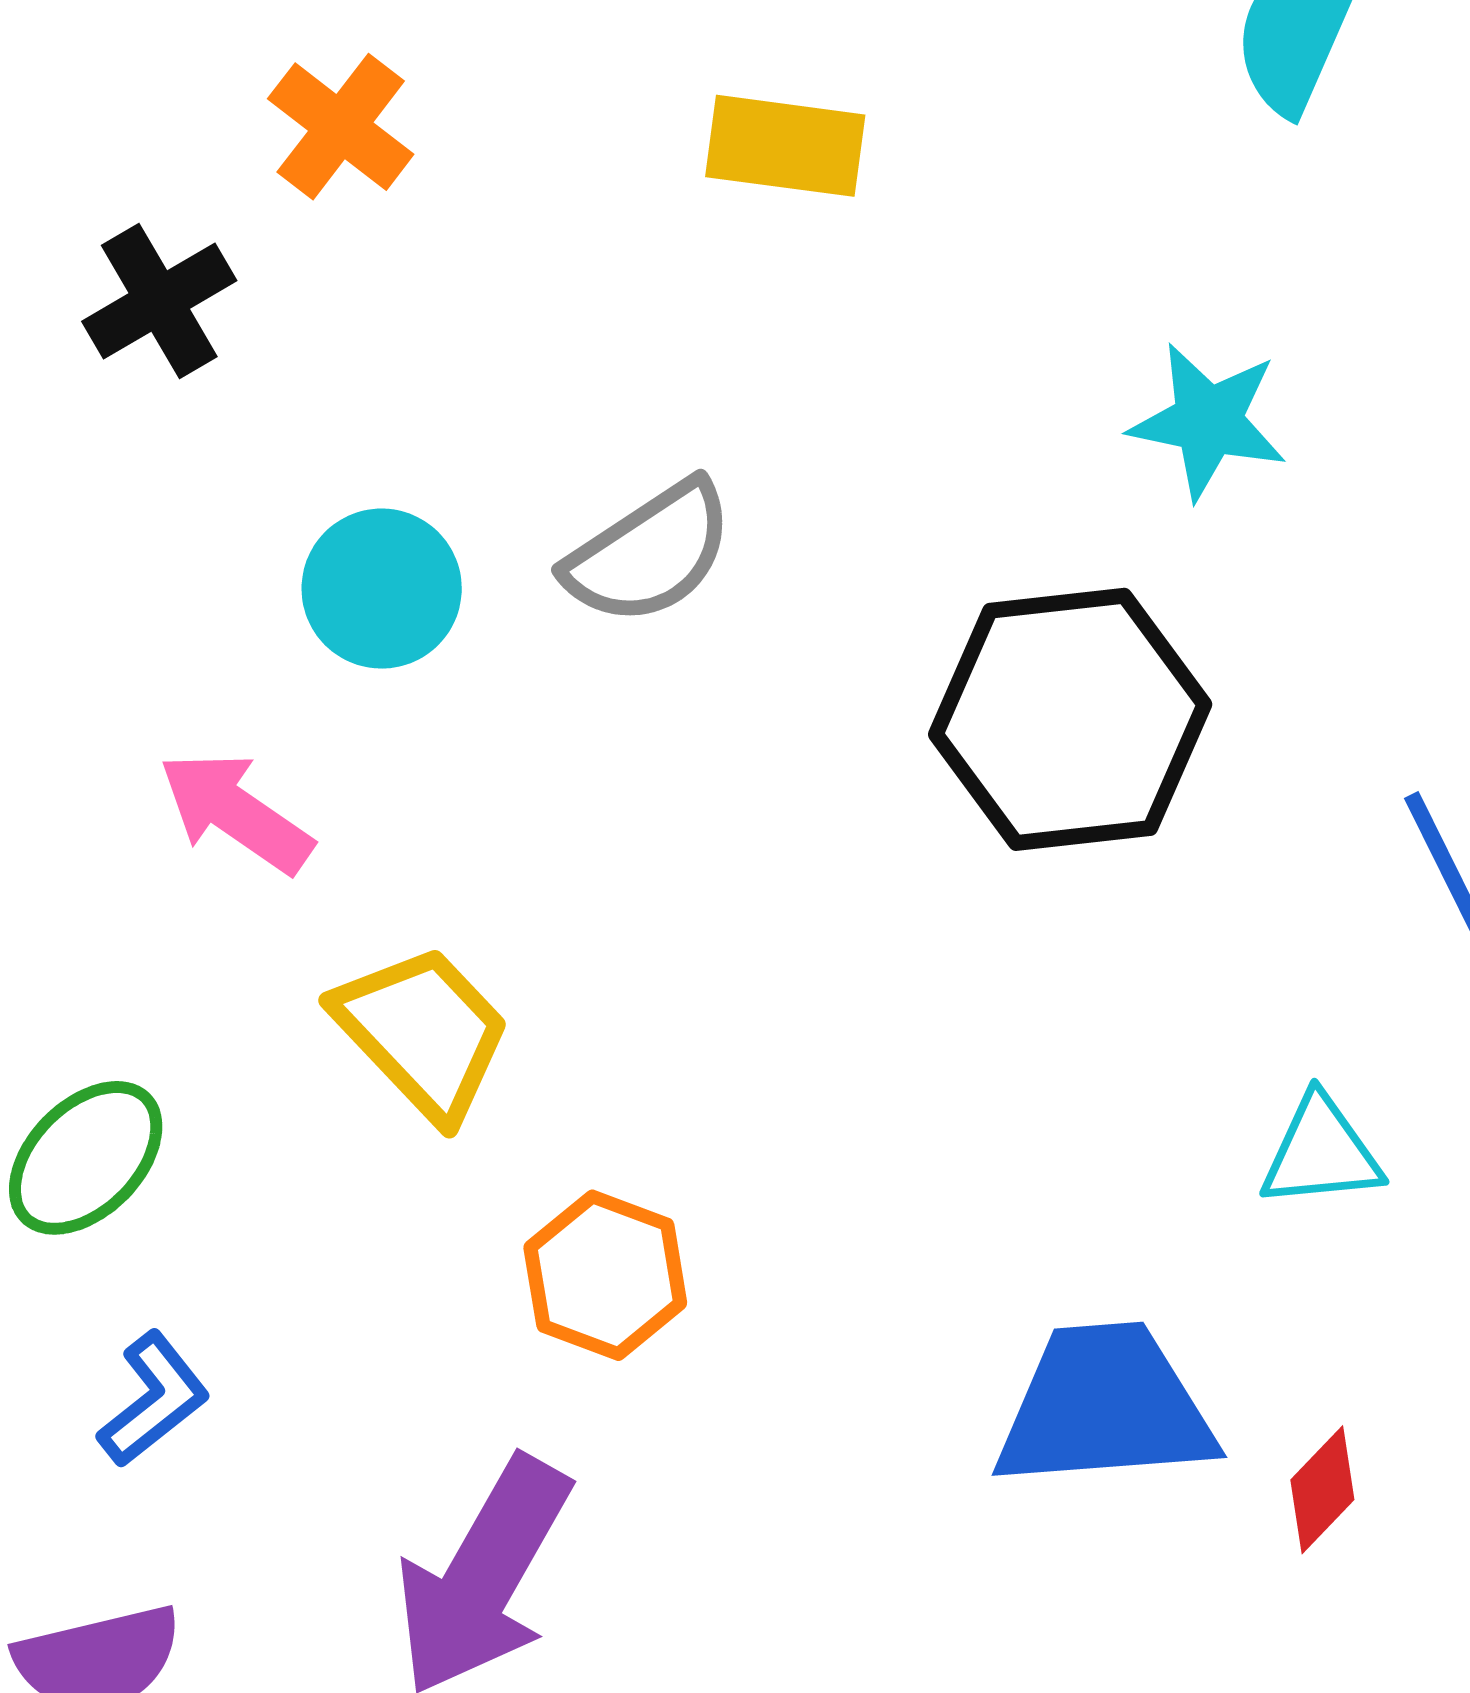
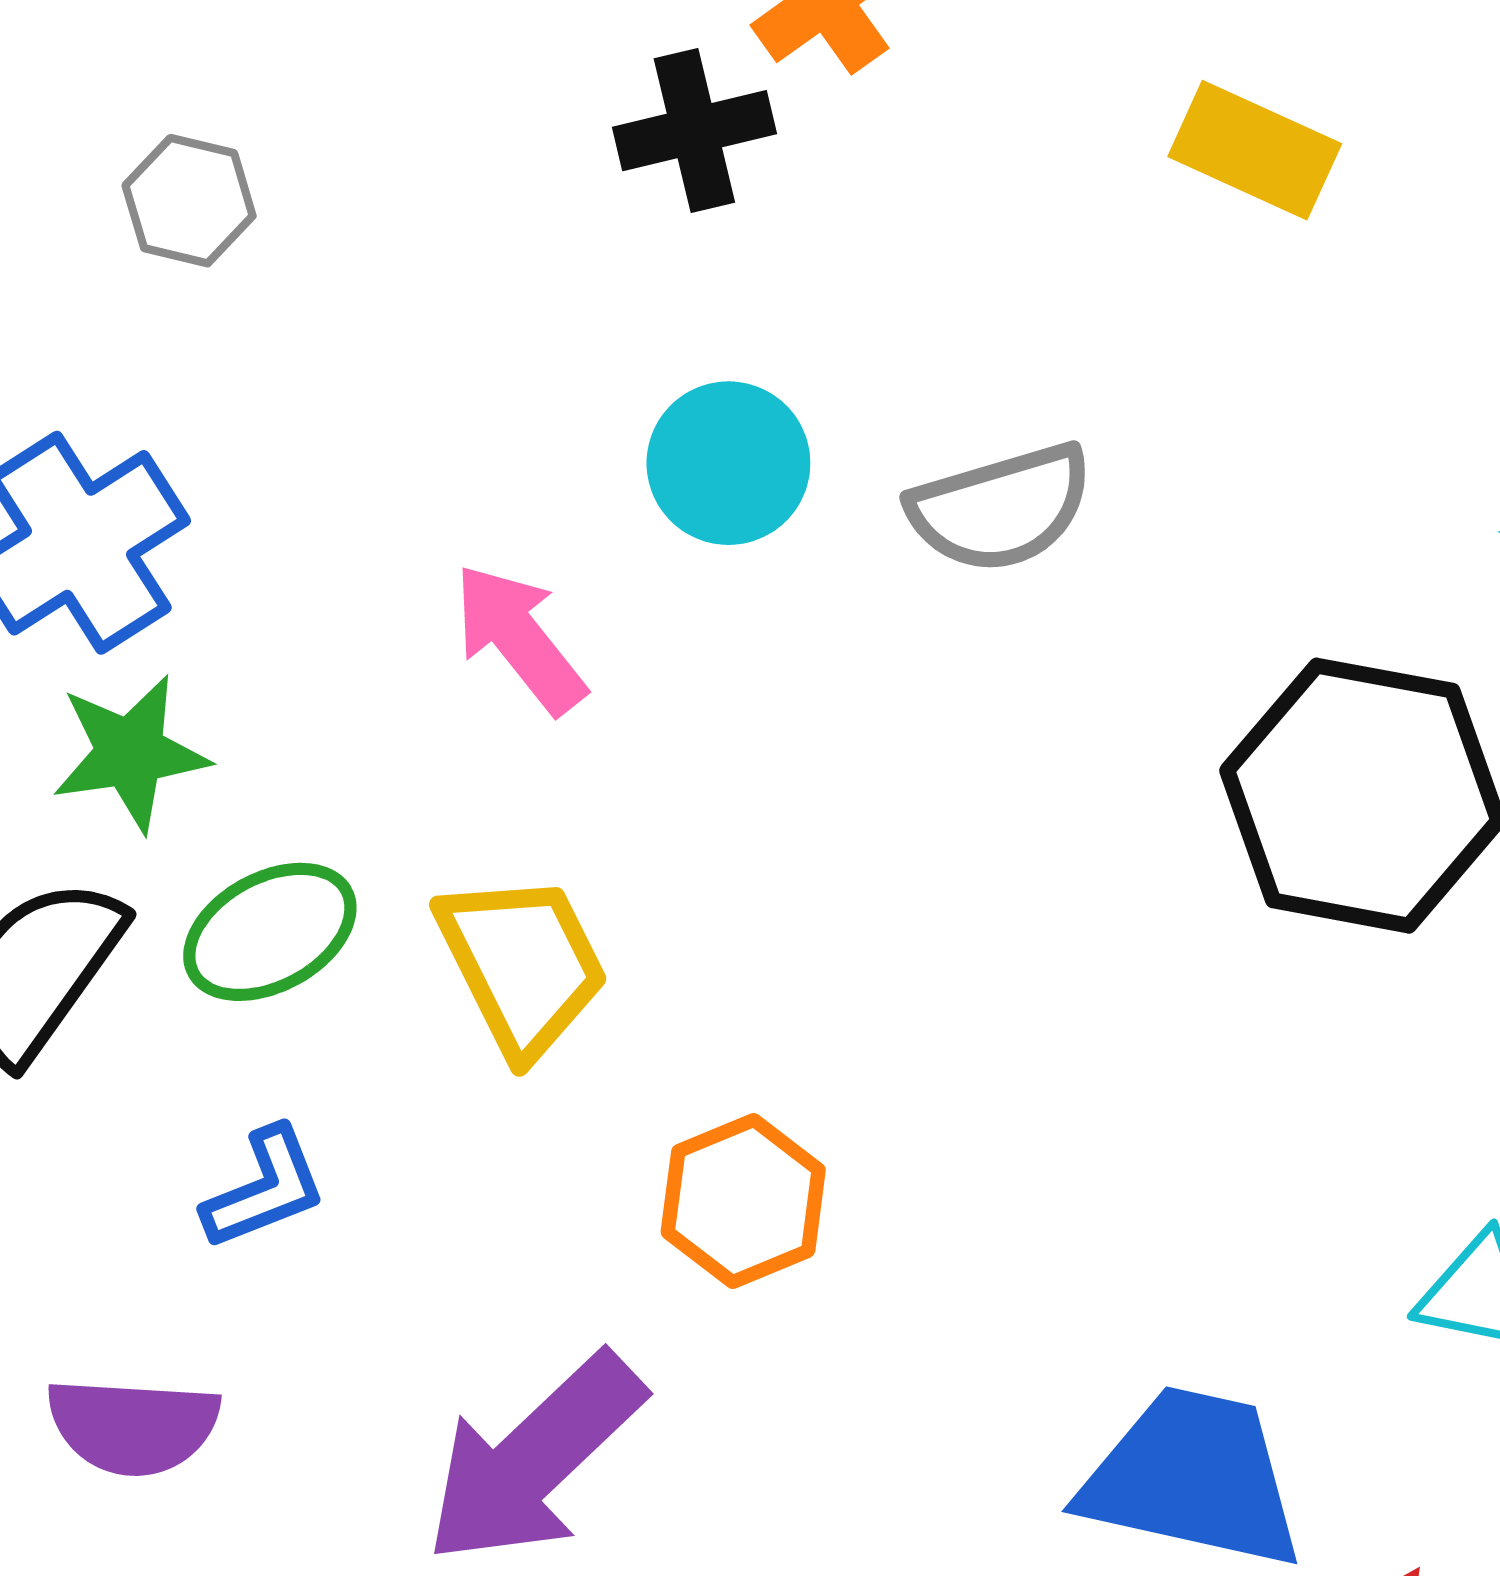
black cross: (159, 301) -> (694, 131), moved
yellow trapezoid: (423, 1032) -> (522, 964), moved

